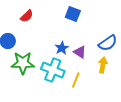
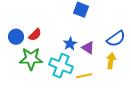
red semicircle: (27, 16) -> (35, 35), moved
yellow line: (76, 80) -> (84, 76), turned 56

